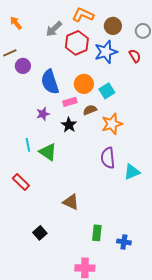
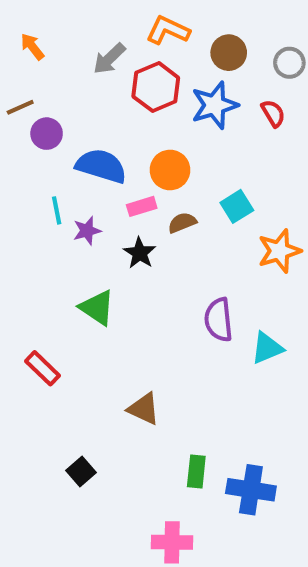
blue semicircle: (50, 82) -> (101, 166), turned 125
cyan square: (107, 91) -> (237, 206), moved
orange star: (112, 124) -> (279, 251), moved
cyan line: (28, 145) -> (57, 210), moved
blue cross: (124, 242) -> (251, 490), size x1.6

